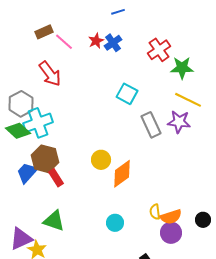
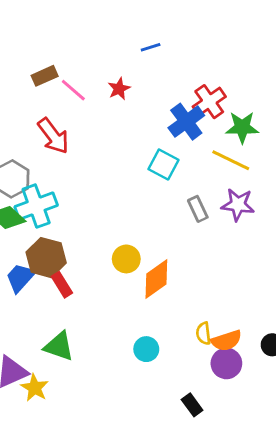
blue cross: (113, 43) -> (186, 122), moved, size x1.4
yellow line: (188, 100) -> (231, 160), moved
gray rectangle: (151, 125) -> (198, 209), size x0.7

